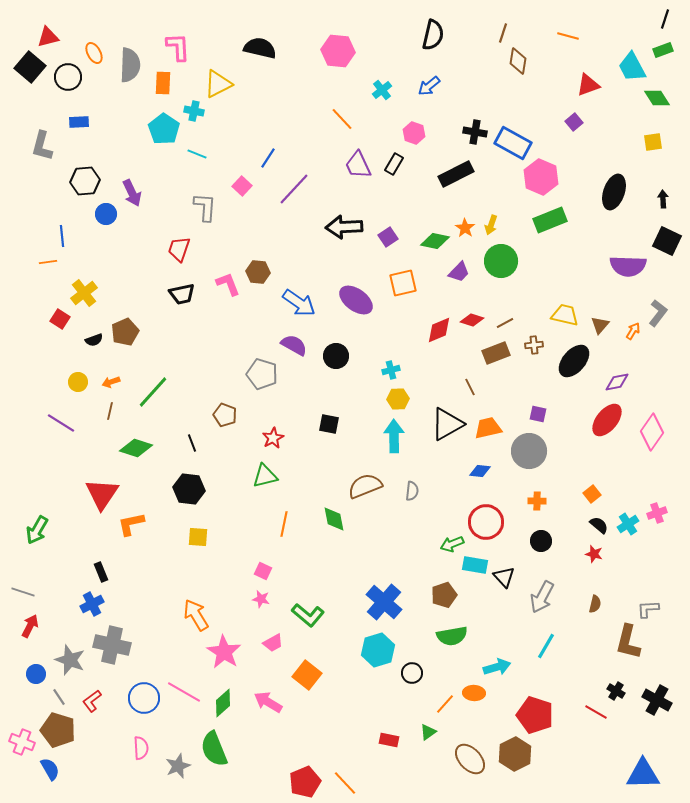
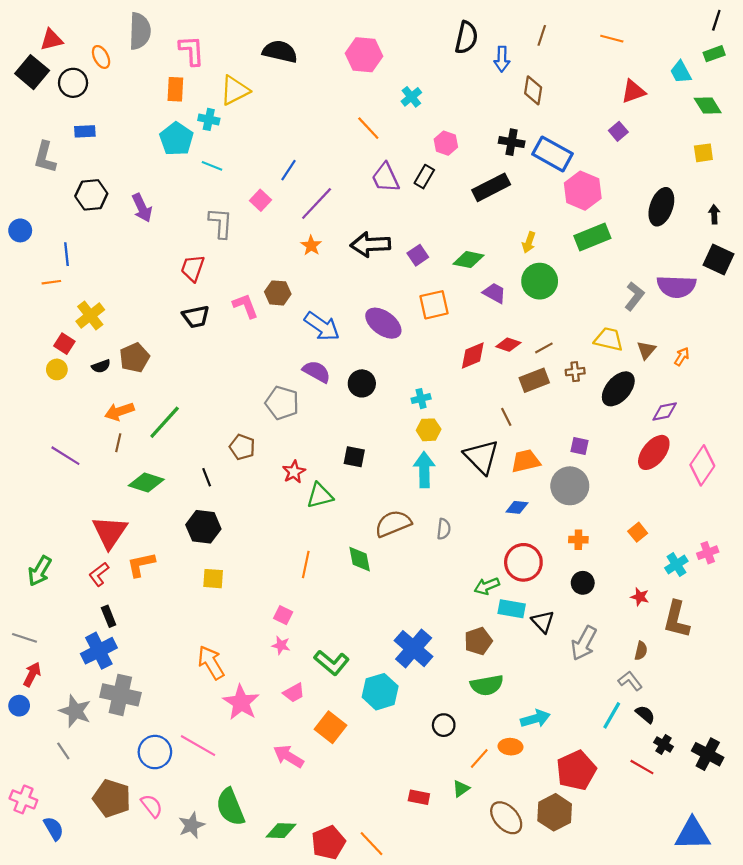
brown diamond: (518, 61) -> (533, 90), moved
gray semicircle: (130, 65) -> (140, 31), moved
cyan trapezoid: (632, 67) -> (681, 72), size x0.7
blue arrow: (429, 86) -> (502, 59), moved, turned -50
blue circle: (106, 214) -> (20, 230), moved
orange star: (465, 228) -> (311, 246), moved
purple trapezoid: (459, 272) -> (494, 293), turned -105
gray L-shape: (658, 313) -> (634, 296), moved
yellow circle: (78, 382) -> (57, 369), moved
orange arrow: (111, 382) -> (119, 411), size x1.5
black triangle: (447, 424) -> (481, 457), turned -45
green triangle: (265, 476) -> (320, 496), moved
black semicircle: (599, 525) -> (645, 714), moved
blue cross: (92, 604) -> (99, 651), size x1.4
gray L-shape: (648, 609) -> (630, 681), moved, turned 55
brown L-shape: (628, 642) -> (676, 619), moved
cyan line: (546, 646) -> (612, 715), moved
cyan hexagon: (378, 650) -> (380, 692), moved
blue circle: (36, 674) -> (19, 706), moved
red L-shape: (92, 701) -> (99, 574), moved
green diamond: (223, 703) -> (281, 831), moved, turned 44
red pentagon: (535, 715) -> (576, 770), turned 30
brown pentagon: (58, 730) -> (112, 798), moved
pink semicircle: (141, 748) -> (152, 806), turned -35

